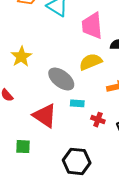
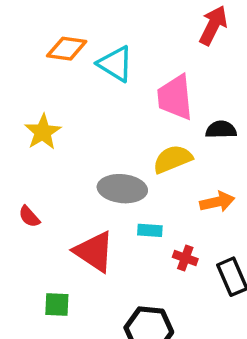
yellow star: (21, 57) -> (43, 132), moved
gray ellipse: (61, 79) -> (122, 189), turned -32

